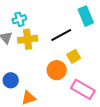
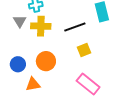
orange circle: (57, 70) -> (46, 61), moved

